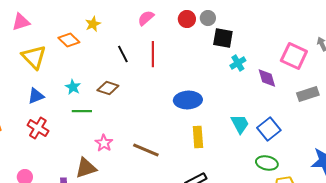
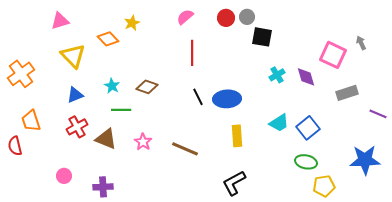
black line: (123, 54) -> (198, 97), moved
cyan cross: (238, 63) -> (277, 75), moved
cyan trapezoid: (240, 124) -> (279, 123), turned 85
red cross: (38, 128) -> (77, 127), turned 30
brown triangle: (86, 168) -> (106, 139), moved, turned 40

